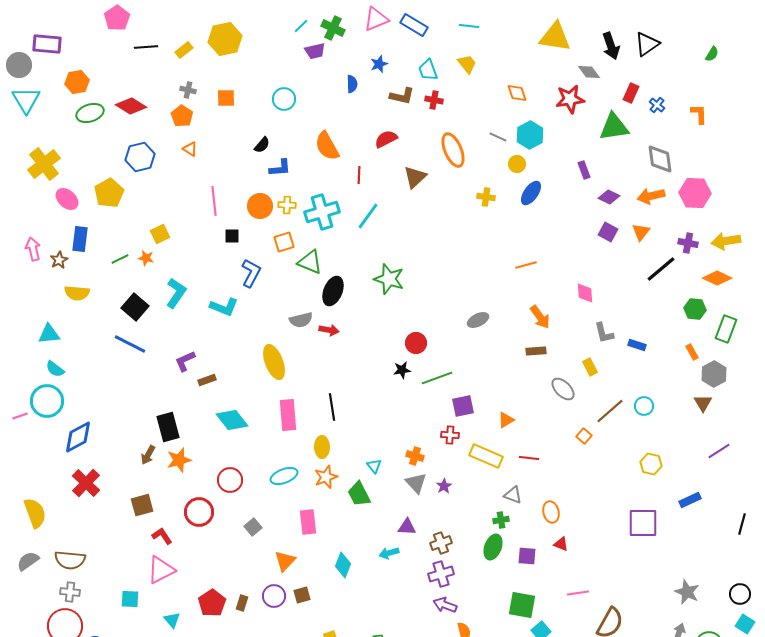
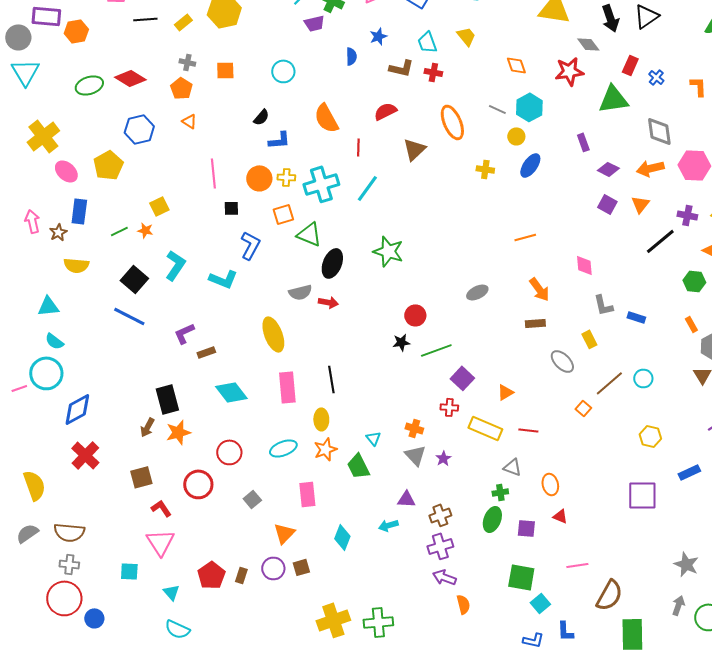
orange hexagon: (77, 82) -> (76, 31), moved
purple square: (463, 406) -> (462, 378), turned -35
pink triangle: (161, 570) -> (160, 542), turned -36

